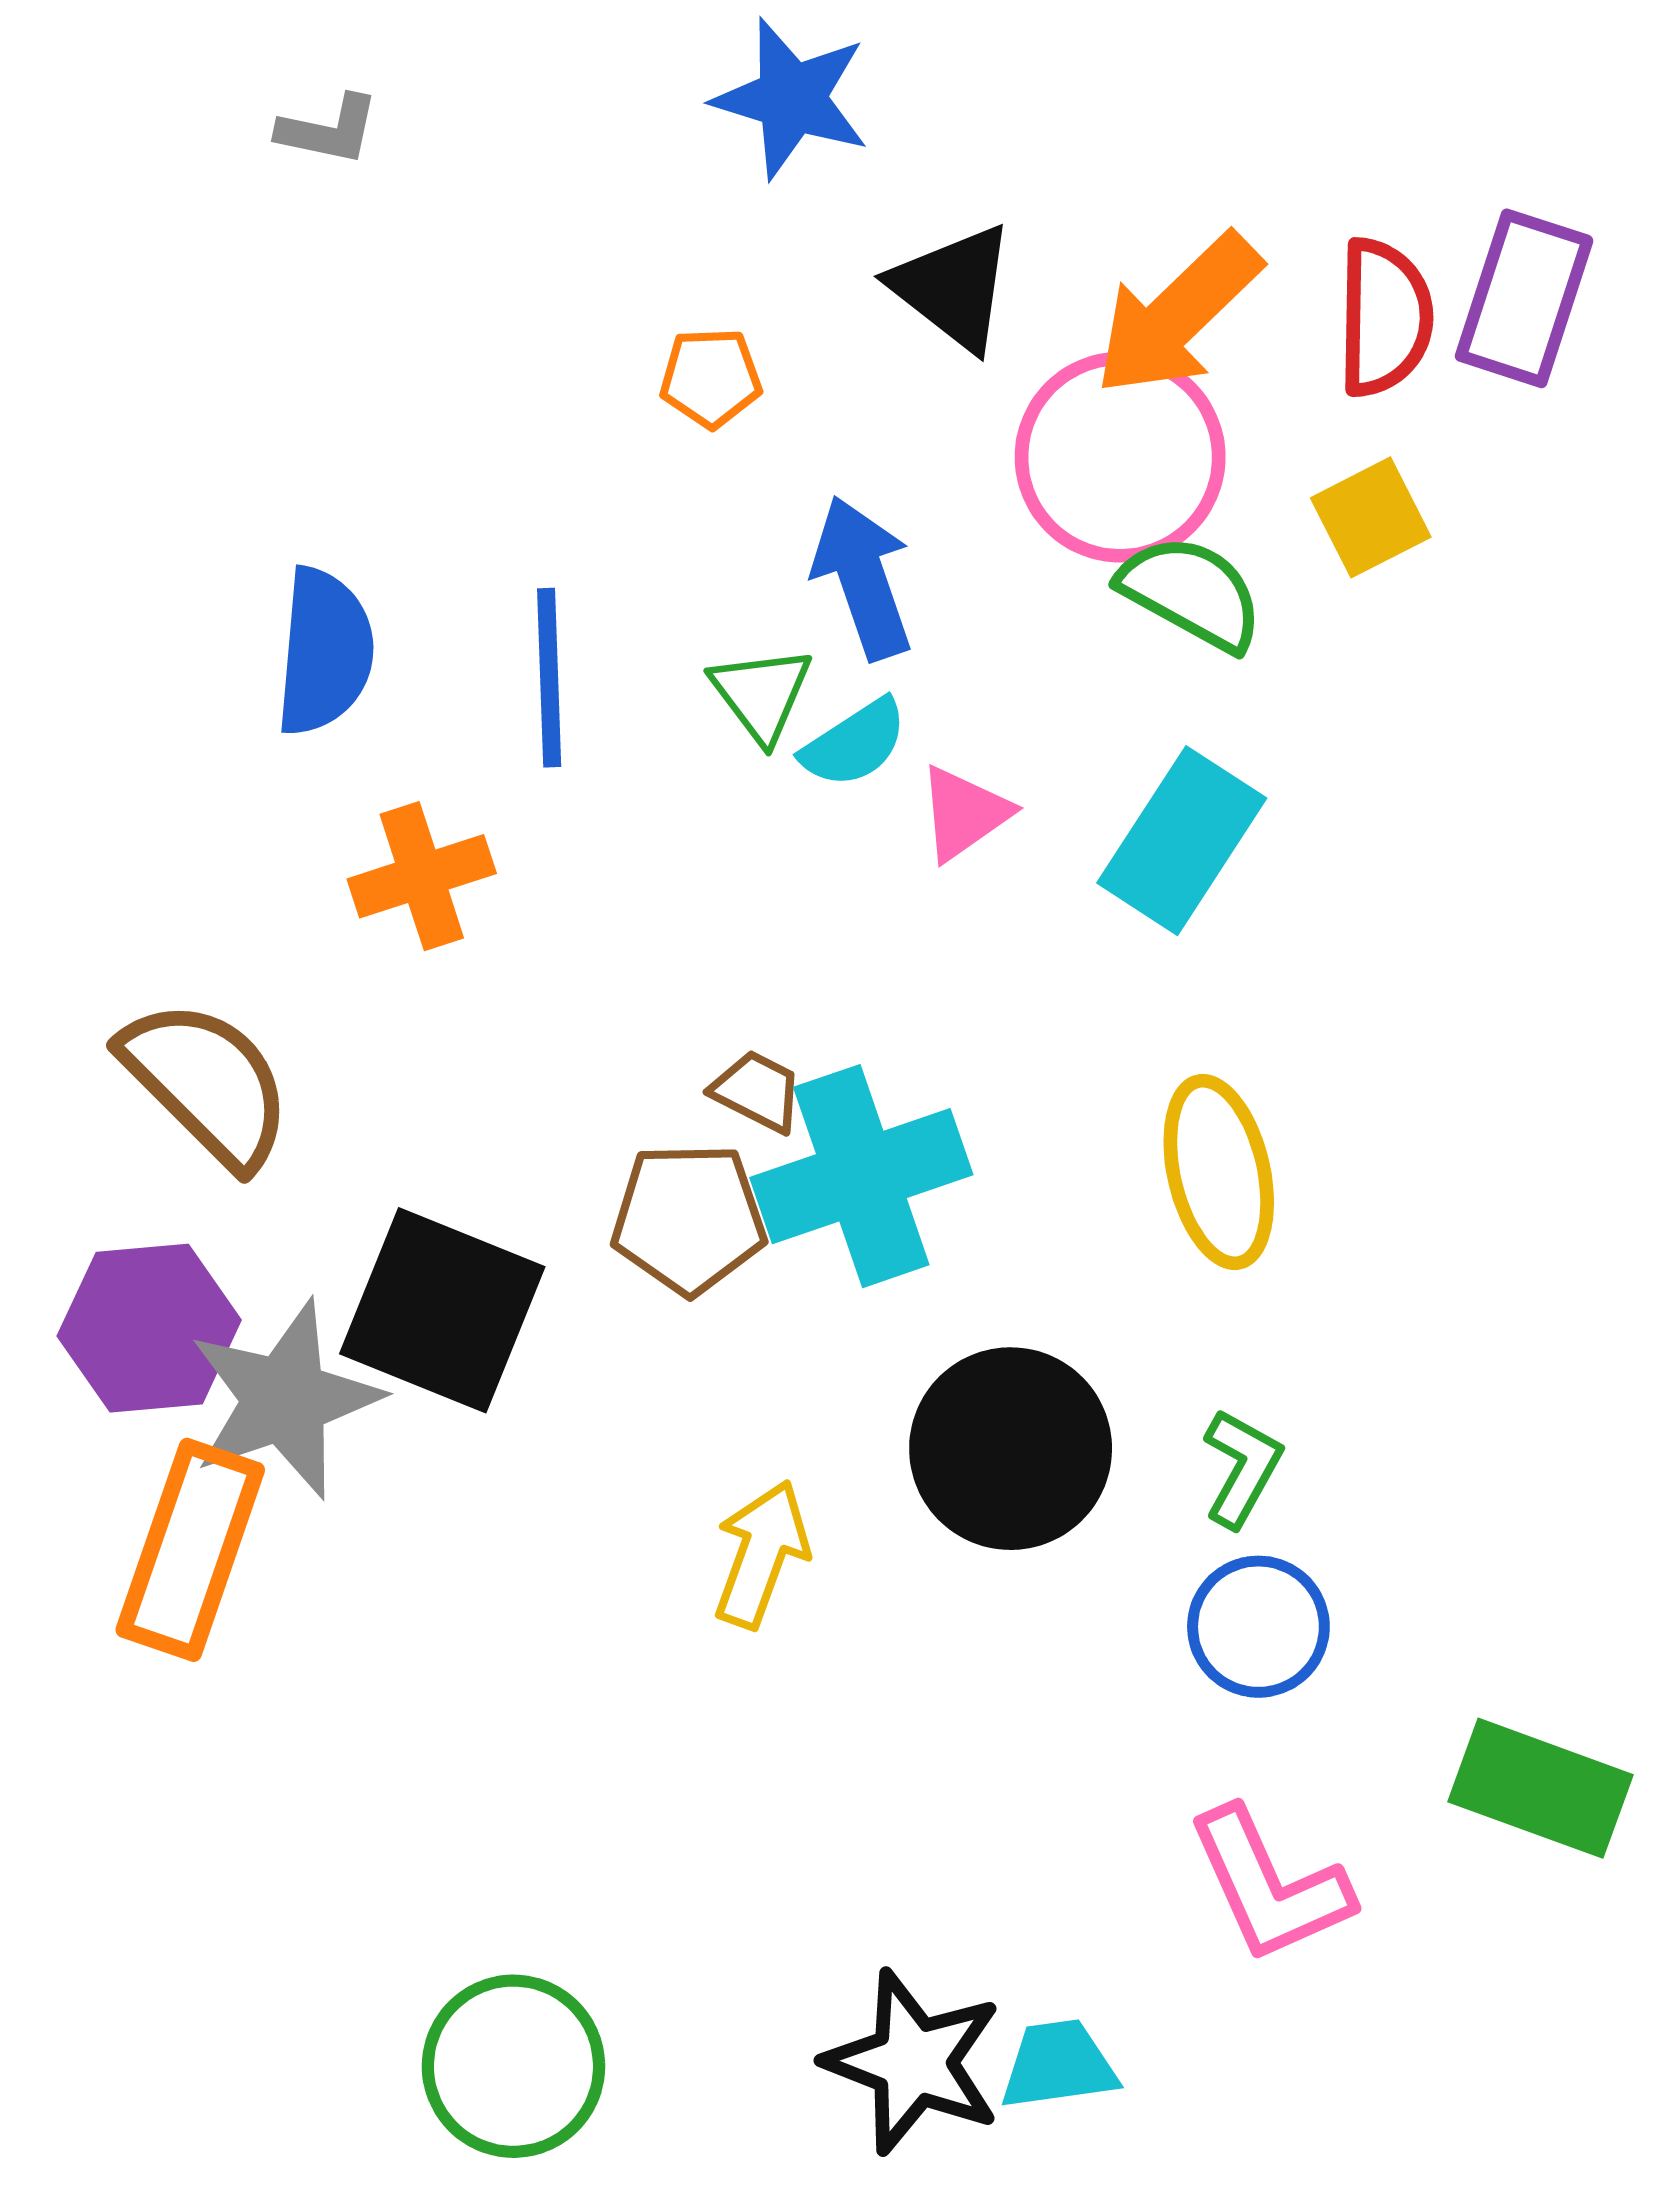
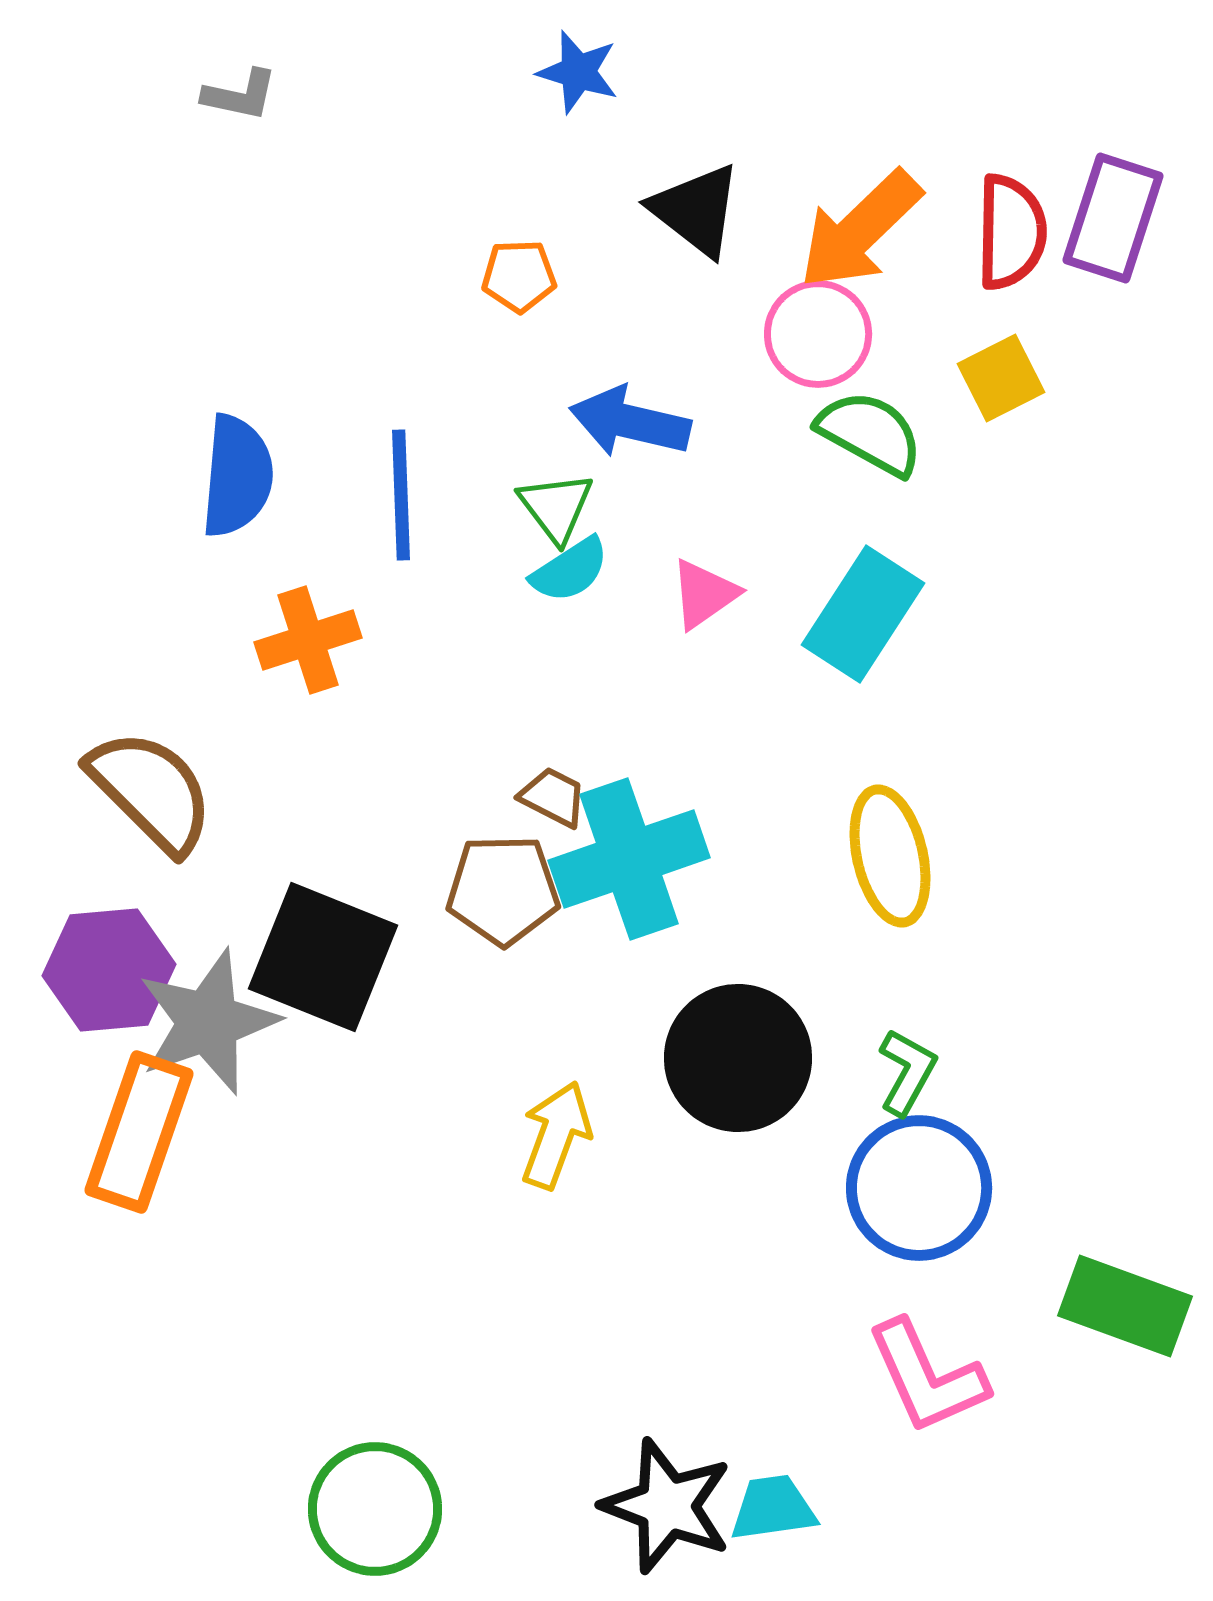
blue star: (791, 98) -> (578, 72), size x0.7
pink circle: (1120, 457) -> (818, 334), size x0.7
blue arrow: (863, 578) -> (630, 422), turned -58
cyan semicircle: (854, 743) -> (570, 570), moved
blue circle: (1258, 1627) -> (919, 1188), size x1.4

